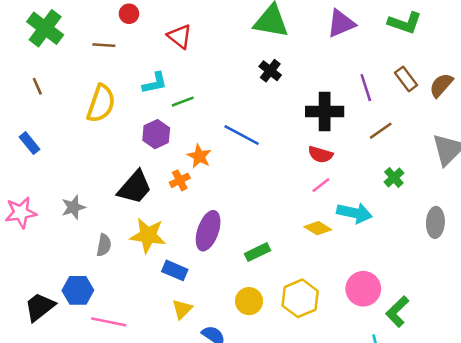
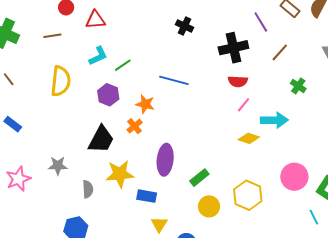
red triangle: (180, 36) -> (95, 20), moved, turned -30
gray star: (73, 207) -> (58, 166), turned 30
green rectangle: (258, 252) -> (199, 178), moved

